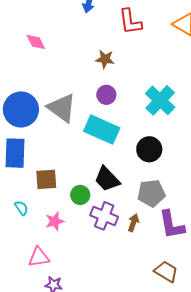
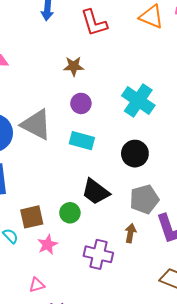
cyan rectangle: (102, 130) -> (82, 141), size x0.7
brown square: (46, 179) -> (32, 217), moved
purple cross: (104, 216) -> (98, 254), moved
pink triangle: (39, 257) -> (37, 285), size x0.7

